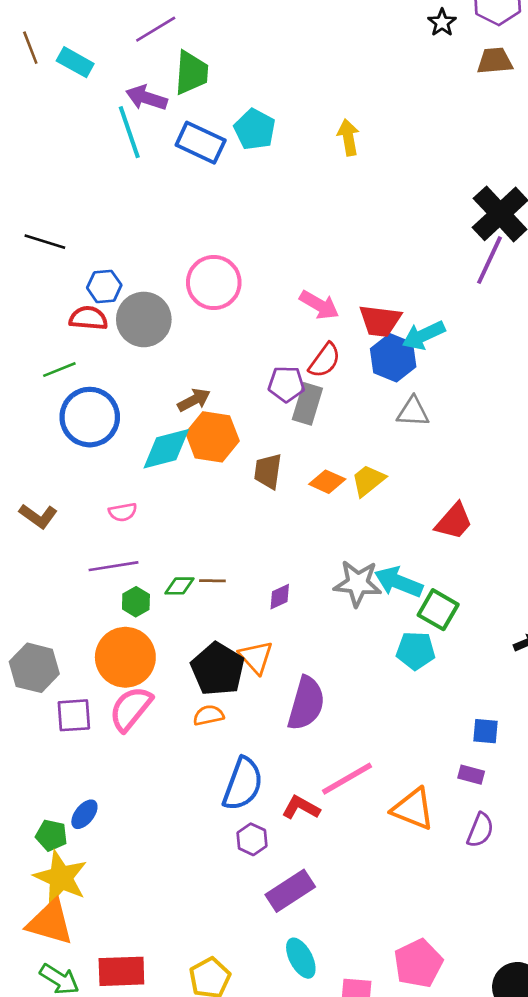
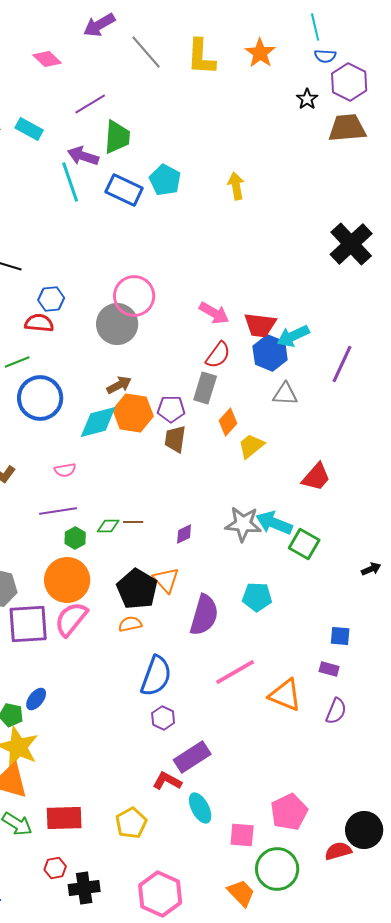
brown trapezoid: (495, 61) -> (347, 128), size x1.4
purple line: (490, 260) -> (342, 364), moved
gray circle: (144, 319) -> (117, 324), moved
purple pentagon: (286, 384) -> (171, 409), moved
orange diamond: (327, 482) -> (228, 422), moved, turned -72
cyan pentagon: (416, 651) -> (257, 597), moved
purple square: (74, 715) -> (28, 624), size x1.5
red L-shape: (301, 808) -> (167, 781), moved

